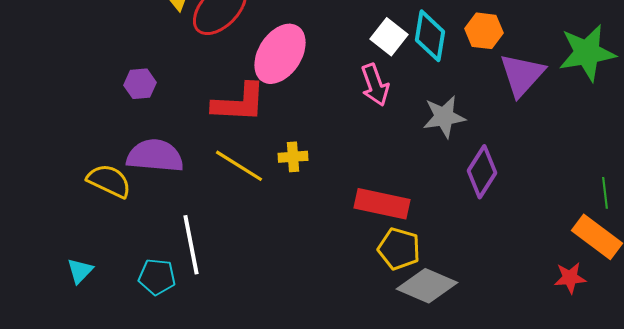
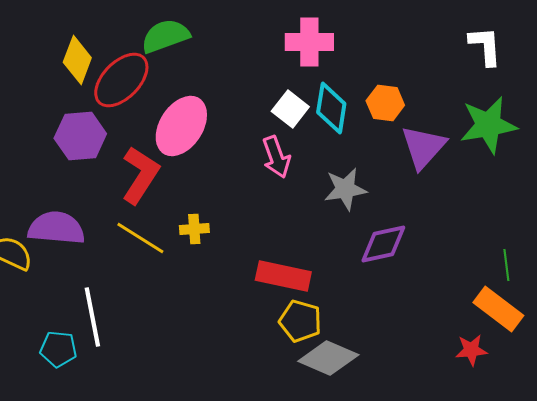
purple hexagon: (140, 84) -> (80, 136), moved, size x1.6
red L-shape: (239, 103) -> (140, 175), turned -60
purple diamond: (482, 172) -> (383, 244), turned 45

